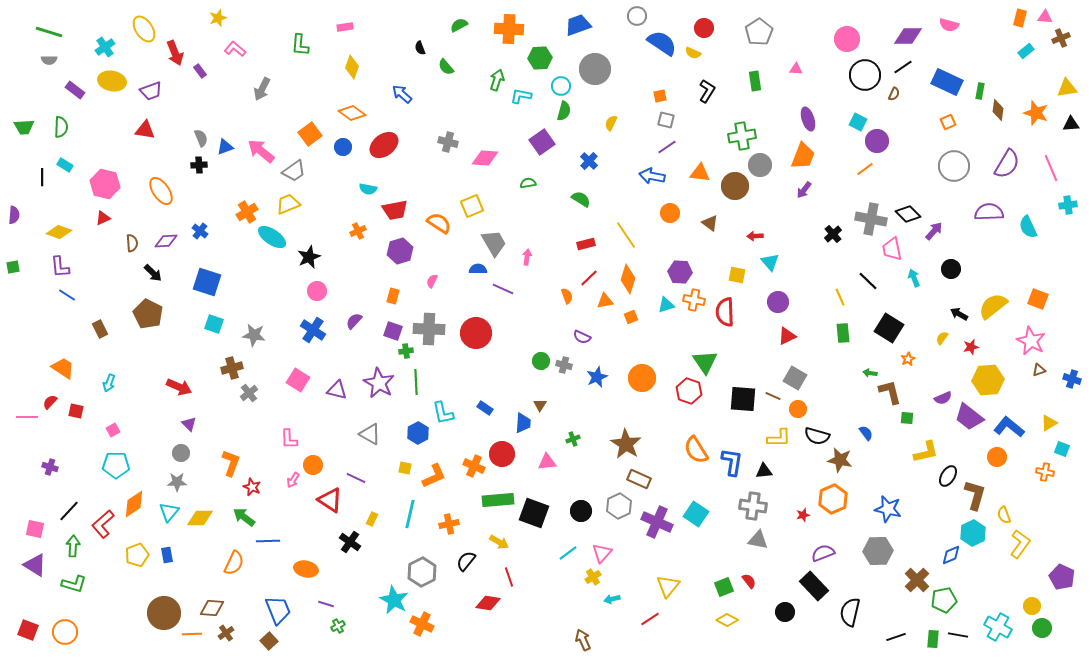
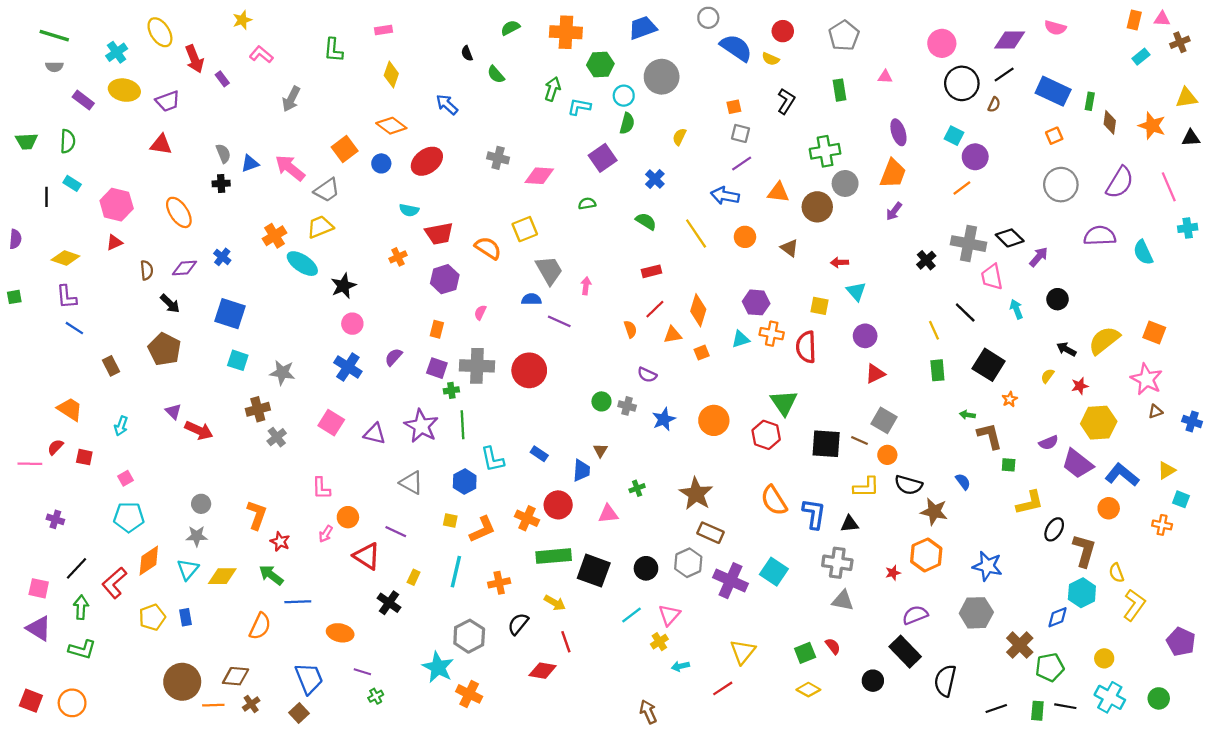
yellow line: (626, 235) -> (696, 234), moved
purple triangle: (189, 424) -> (173, 411), moved
yellow circle: (1032, 606) -> (1104, 658), moved

